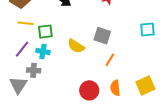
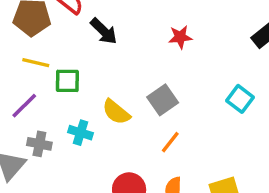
cyan square: (147, 30) -> (240, 99), turned 35
gray square: (102, 36) -> (163, 100), turned 30
cyan cross: (43, 52) -> (81, 133), moved

